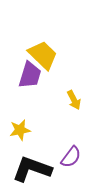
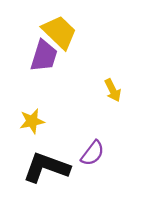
yellow arrow: (74, 100) -> (113, 90), moved

